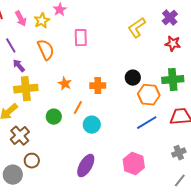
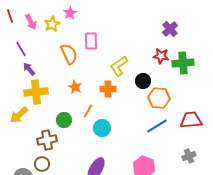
purple cross: (170, 18) -> (170, 29), moved
yellow L-shape: (137, 28) -> (119, 66), moved
red star: (173, 44) -> (161, 56), moved
orange semicircle: (46, 50) -> (69, 54), moved
green cross: (173, 80) -> (183, 63), moved
brown cross: (20, 136) -> (47, 140), moved, turned 30

